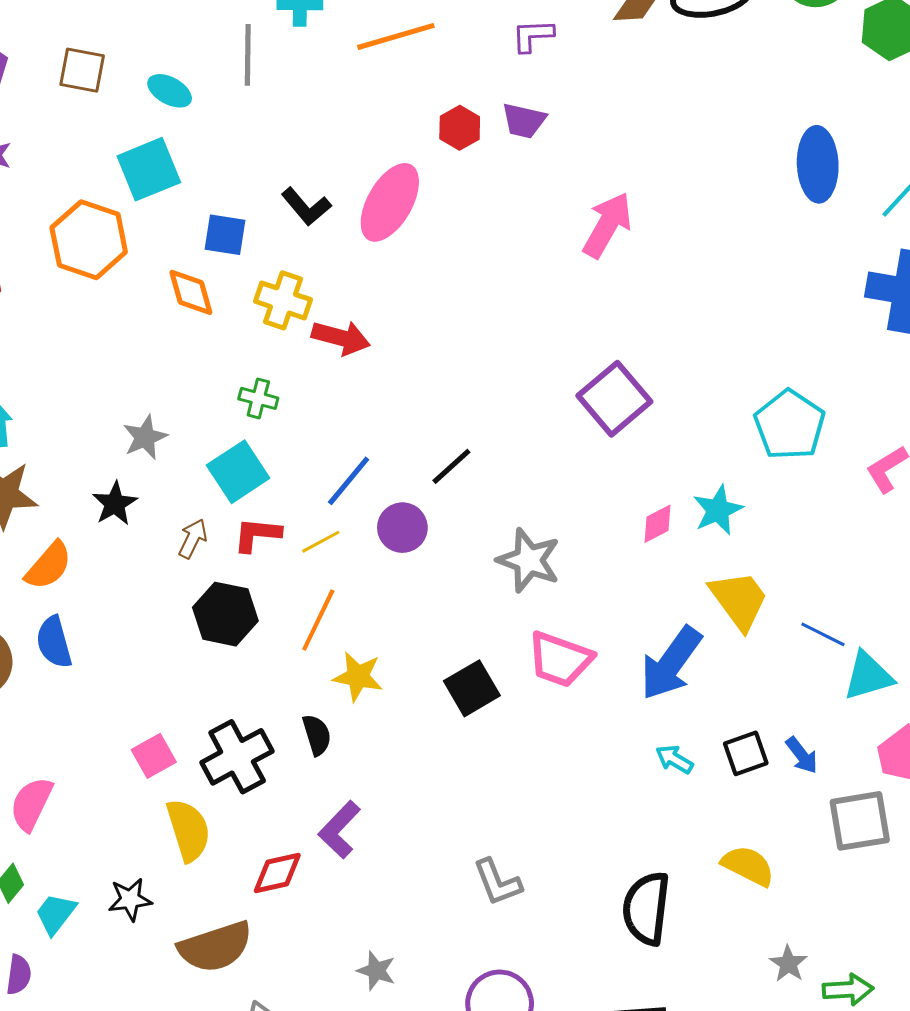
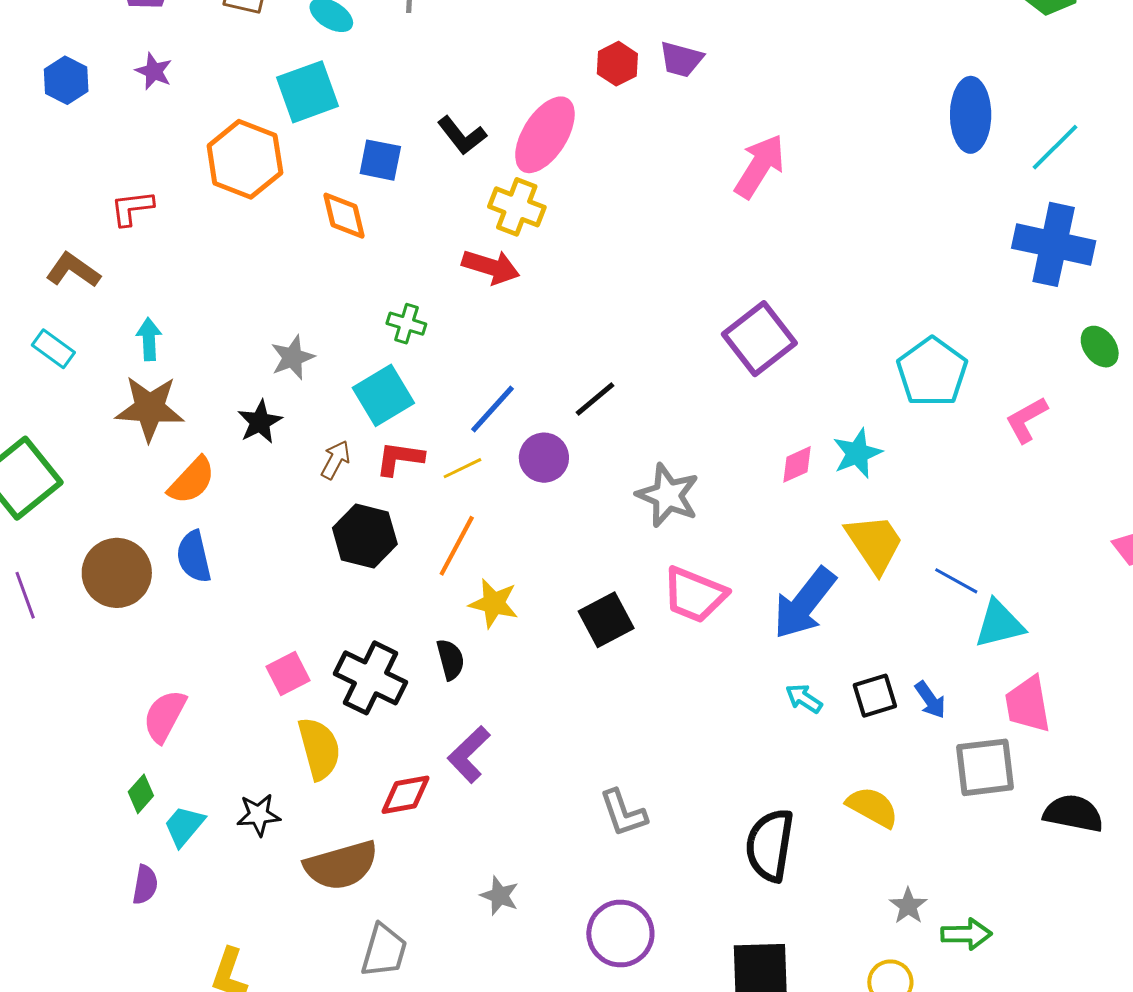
yellow cross: (283, 300) -> (517, 207), moved
black cross: (237, 757) -> (370, 678), turned -38

